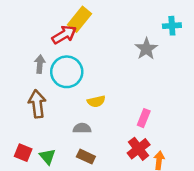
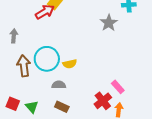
gray arrow: (40, 64) -> (14, 36), moved
cyan circle: (67, 72) -> (47, 59), moved
pink rectangle: (144, 118) -> (118, 87), moved, turned -64

